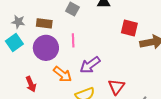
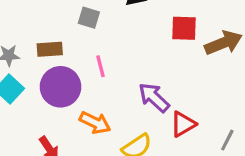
purple arrow: (90, 65) -> (154, 98), moved, turned 90
red triangle: (116, 87) -> (183, 124), turned 36

